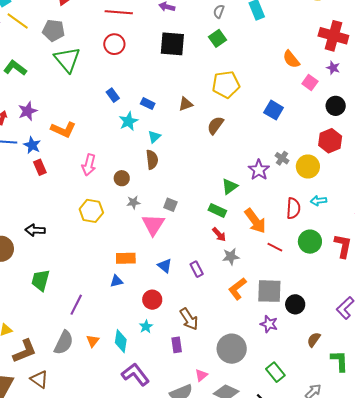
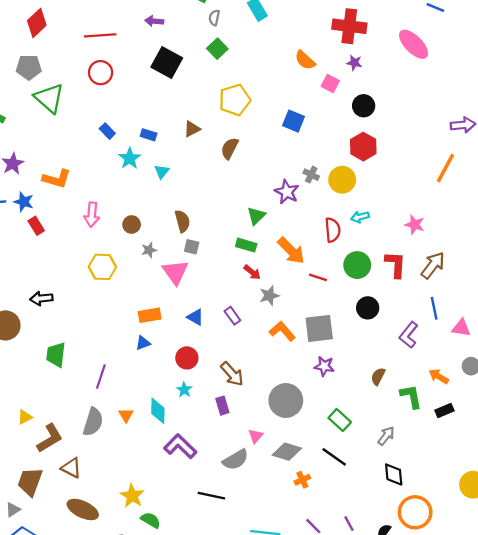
black square: (172, 44) -> (167, 62), turned 32
brown semicircle: (152, 160) -> (182, 221), moved
orange L-shape: (237, 289) -> (282, 331), turned 95
black circle: (295, 304) -> (368, 308), moved

